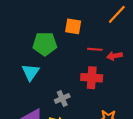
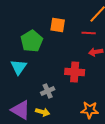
green pentagon: (45, 44) -> (32, 41), turned -30
red line: (95, 49) -> (89, 33), moved

